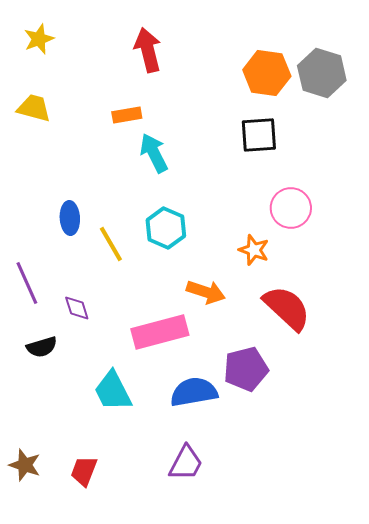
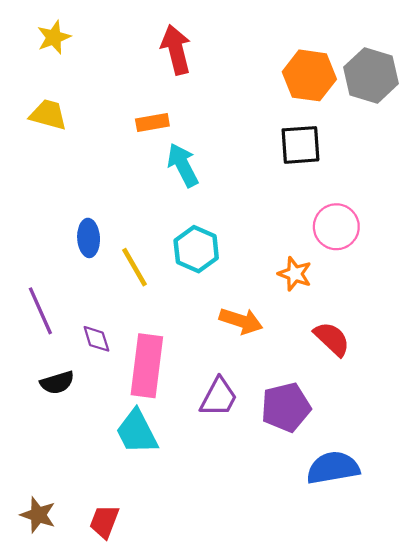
red semicircle: (287, 308) -> (332, 339), size x0.7
pink rectangle: (160, 332) -> (147, 366), moved, turned -68
blue semicircle: (194, 392) -> (333, 468), moved
purple trapezoid: (186, 463) -> (219, 397), moved

